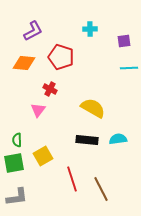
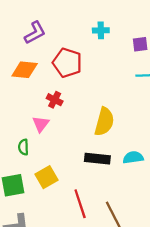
yellow semicircle: (93, 108) -> (104, 122), turned 75
green semicircle: (17, 140) -> (23, 147), moved

